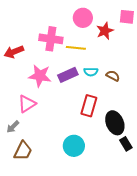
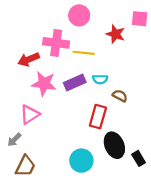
pink circle: (83, 18) -> (79, 15), moved
red star: (105, 31) -> (115, 34), turned -30
red arrow: (14, 52) -> (29, 59), moved
brown semicircle: (113, 76) -> (120, 96), moved
black ellipse: (115, 123) -> (114, 145), moved

